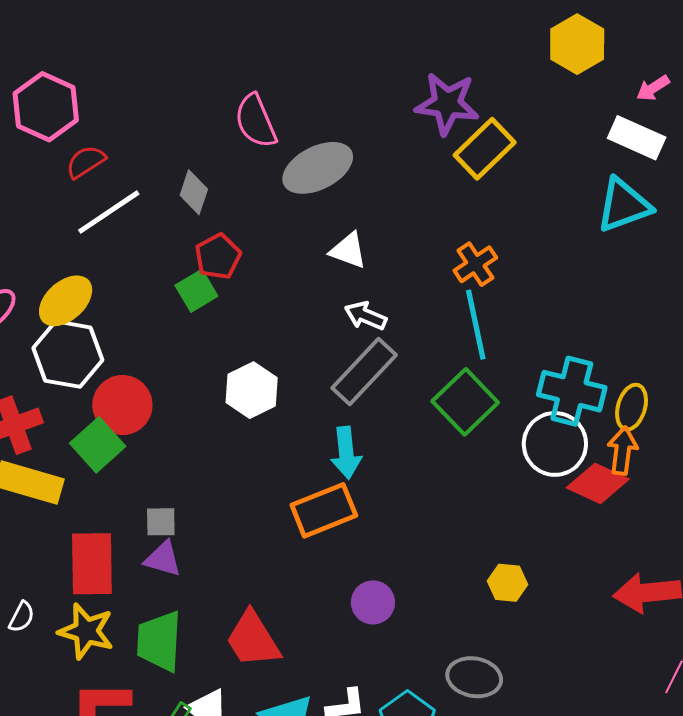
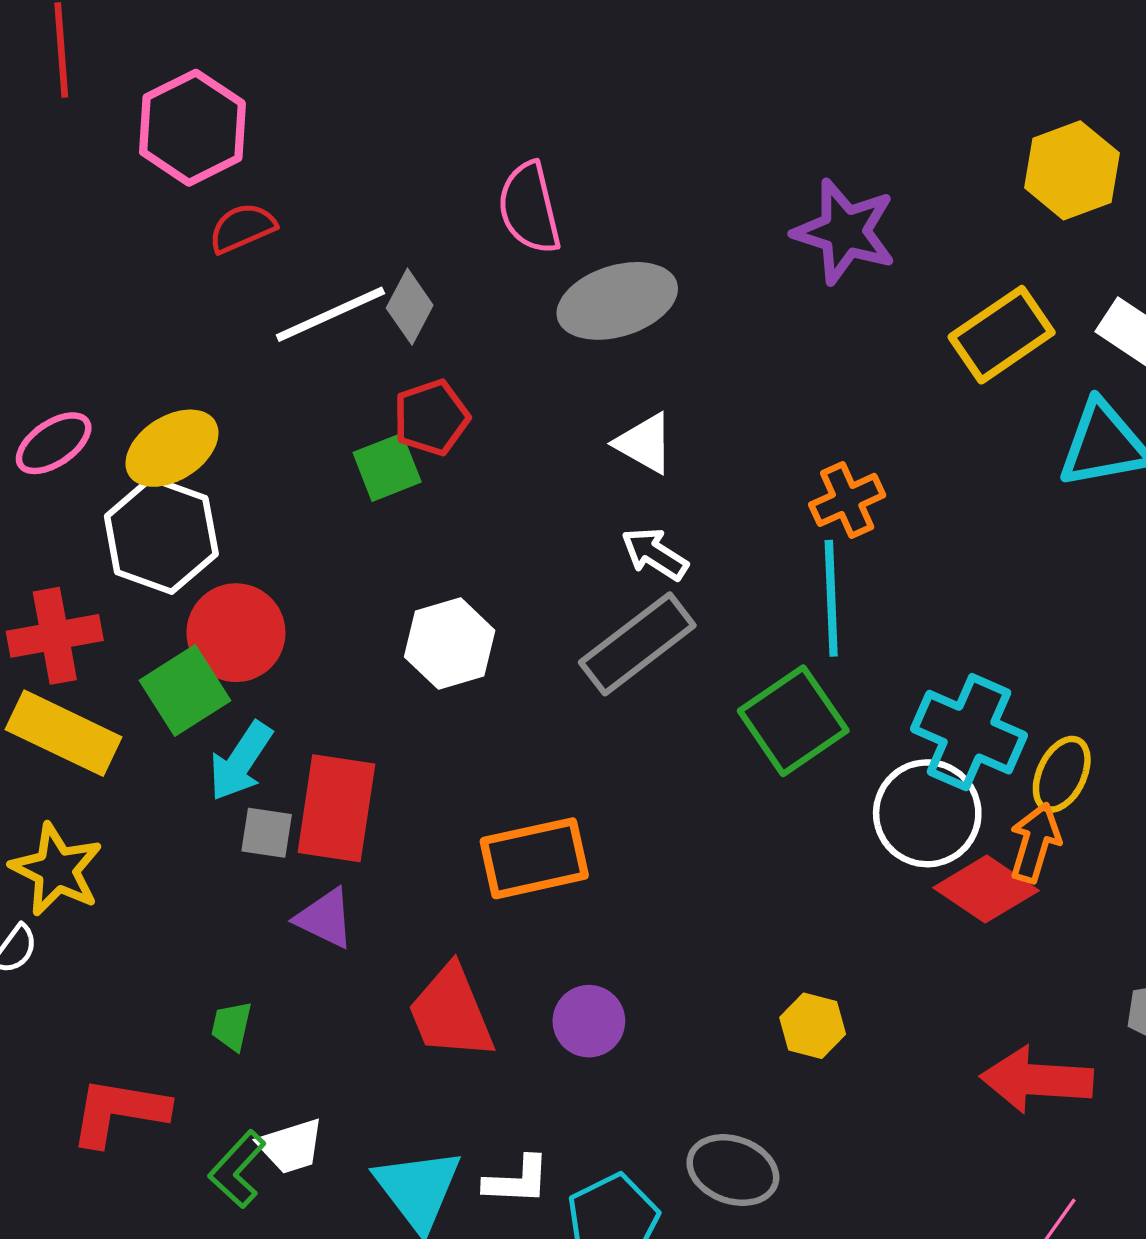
yellow rectangle: (485, 149) -> (1002, 335), moved
white line: (109, 212) -> (330, 314), moved
cyan arrow: (346, 453) -> (241, 761), moved, turned 30
purple triangle: (163, 559) -> (325, 918), moved
red rectangle: (92, 564) -> (336, 808), moved
yellow star: (86, 631) -> (56, 870), moved
red trapezoid: (253, 639) -> (451, 1012), moved
green trapezoid: (159, 641) -> (232, 1026), size x0.5

